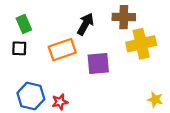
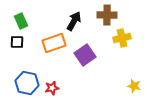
yellow cross: (141, 44) -> (122, 38), size x0.7
purple square: (98, 64) -> (85, 55), turned -30

